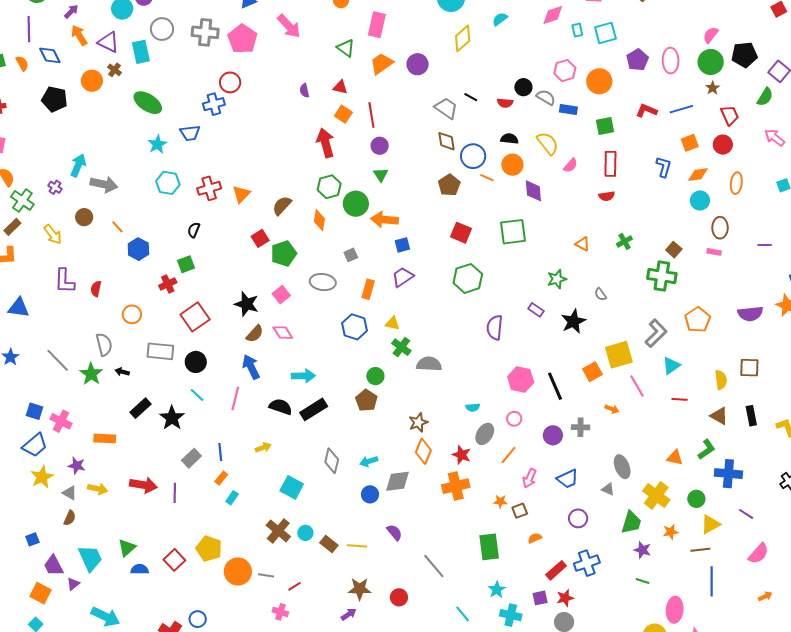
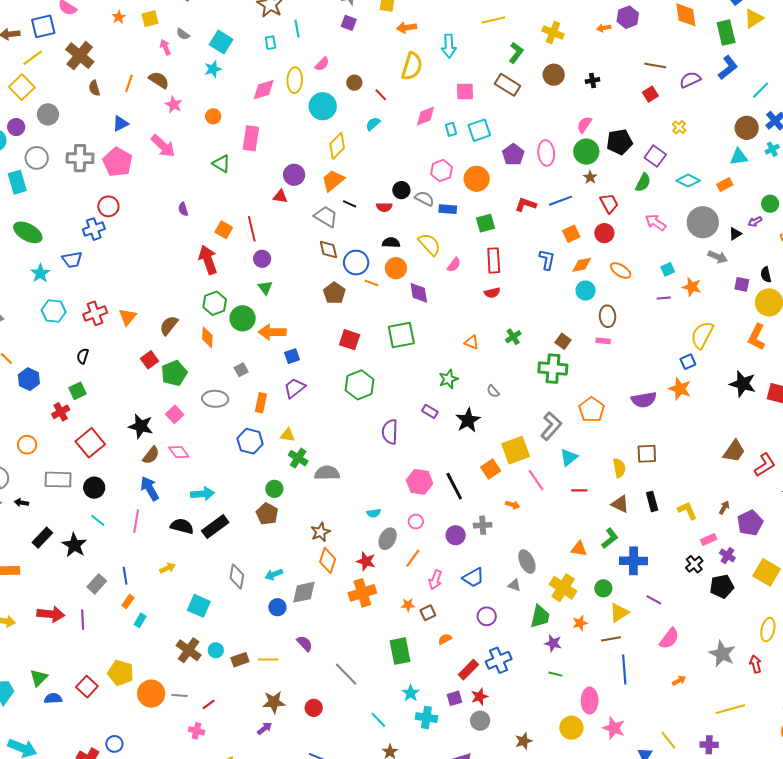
orange trapezoid: (381, 64) -> (333, 181), moved
red triangle: (340, 87) -> (280, 196), moved
orange ellipse: (736, 183) -> (621, 271), turned -60
purple line: (765, 245) -> (664, 298), moved
brown rectangle: (329, 544) -> (240, 660), turned -54

